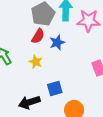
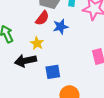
black arrow: (29, 102) -> (25, 61), moved

